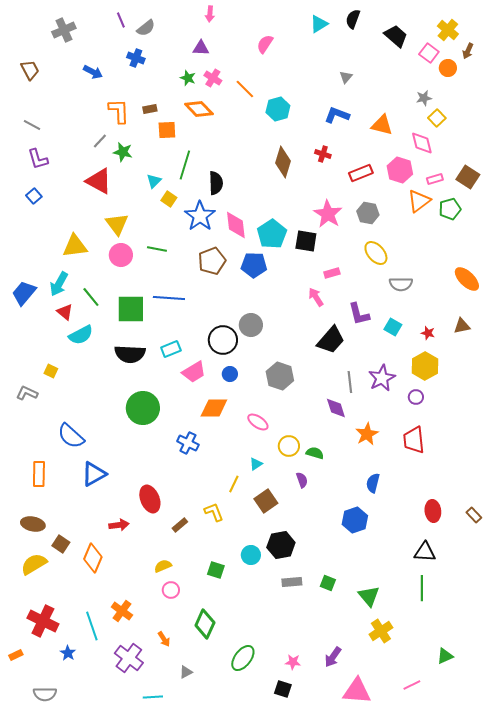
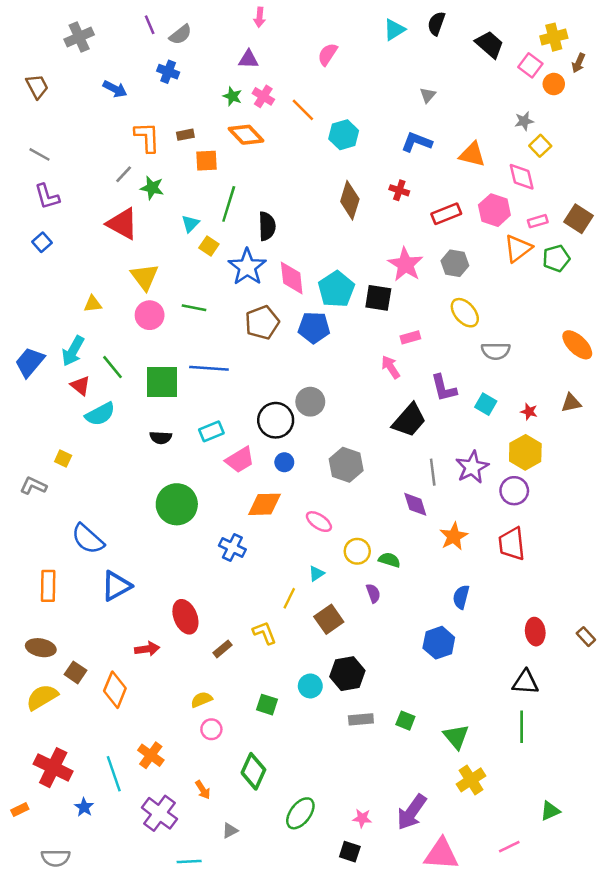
yellow cross: (448, 30) -> (554, 37), turned 35
yellow triangle: (75, 246) -> (93, 304), size x0.6
black semicircle: (130, 354) -> (161, 438), size x0.6
purple circle: (416, 397) -> (514, 491), size x1.5
purple arrow: (333, 657) -> (412, 812), size x1.4

